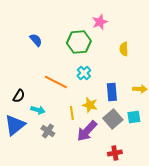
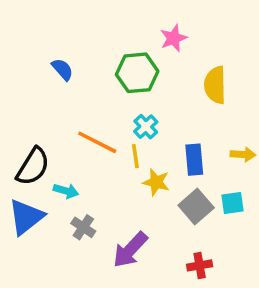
yellow semicircle: (124, 49) -> (215, 85), size x1.5
black semicircle: (19, 96) -> (33, 167), size x1.6
yellow line: (72, 113) -> (135, 156), moved
purple arrow: (87, 131) -> (130, 250), moved

